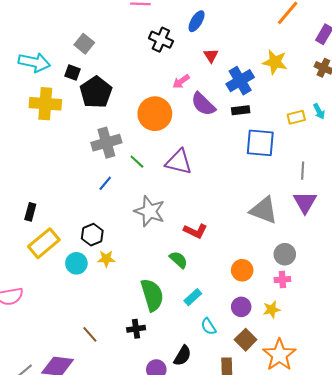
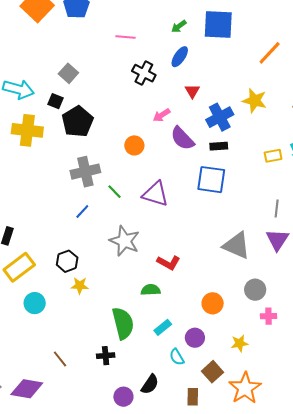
orange circle: (155, 114) -> (134, 145), size x0.6
blue square: (260, 143) -> (211, 180), moved
green semicircle: (179, 260) -> (151, 290), turned -48
cyan circle: (76, 263) -> (35, 303), moved
pink cross: (282, 280) -> (269, 316), moved
purple circle: (241, 307) -> (195, 338), moved

